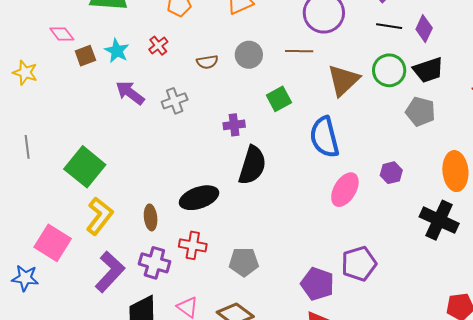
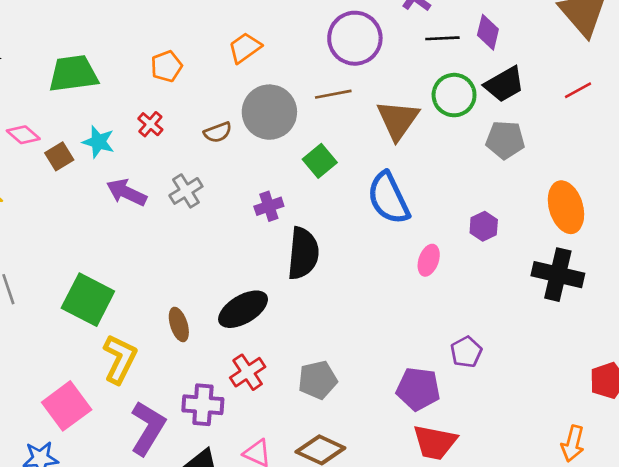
gray circle: (249, 55) -> (269, 112), size x1.5
pink ellipse: (345, 190) -> (429, 260), size x0.7
brown ellipse: (151, 217) -> (179, 324), moved
pink square: (53, 243) -> (67, 406), turned 33
red cross: (193, 245) -> (248, 372), turned -32
purple pentagon: (359, 264) -> (466, 352), size x0.7

